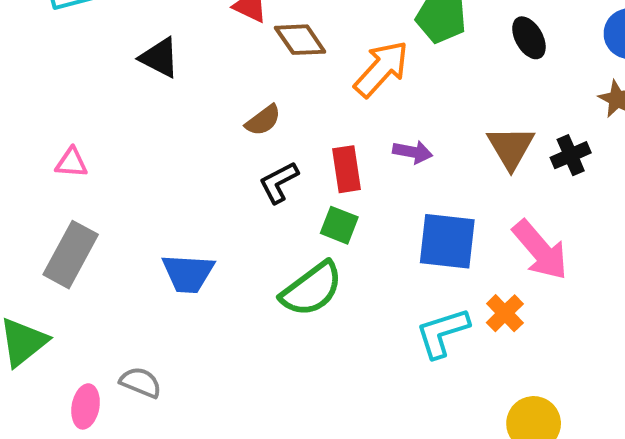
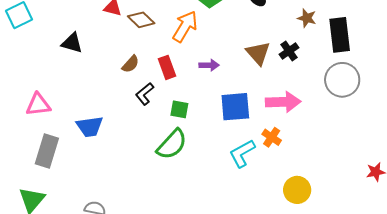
pink triangle: (71, 163) -> (38, 105), size x1.5
red rectangle: (346, 169) -> (167, 67), moved
pink arrow: (540, 250) -> (283, 102), turned -40
blue trapezoid: (188, 273) -> (90, 127), moved

